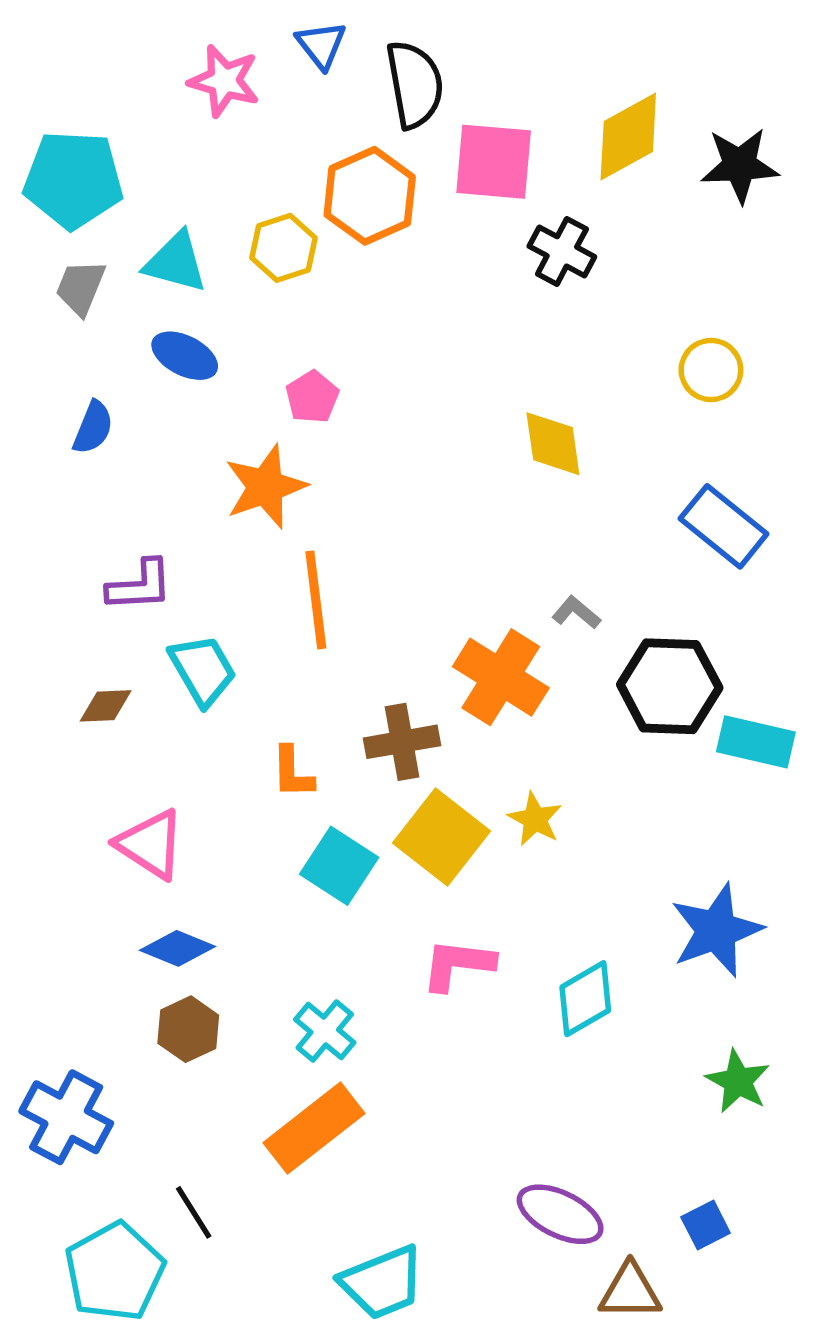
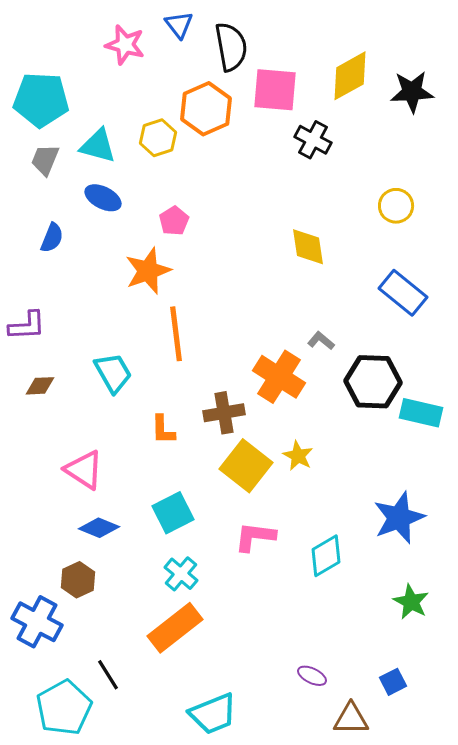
purple L-shape: (140, 586) -> (27, 326), moved
brown diamond: (106, 706) -> (40, 386), moved
cyan square: (339, 866) -> (173, 513), moved, turned 30
brown hexagon: (188, 1029) -> (78, 580), moved
purple ellipse: (560, 1214) -> (312, 676), size x0.6

